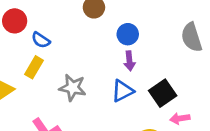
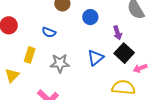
blue semicircle: (41, 40) -> (49, 32), moved
purple arrow: (129, 61) -> (117, 33), moved

